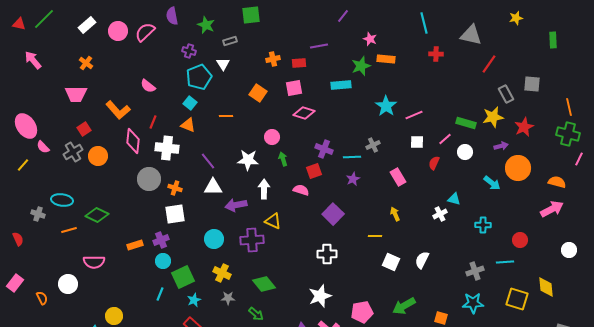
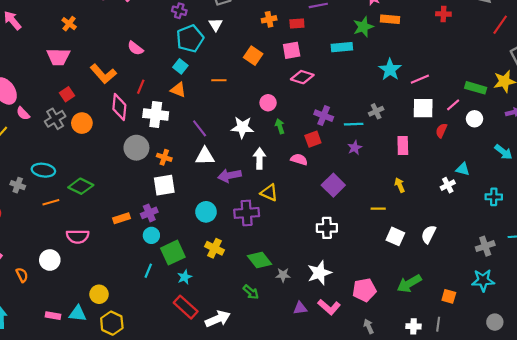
white square: (417, 142) -> (423, 108), size x1.5
pink rectangle: (398, 177) -> (403, 146), turned 30
gray star: (228, 298) -> (283, 275), moved

